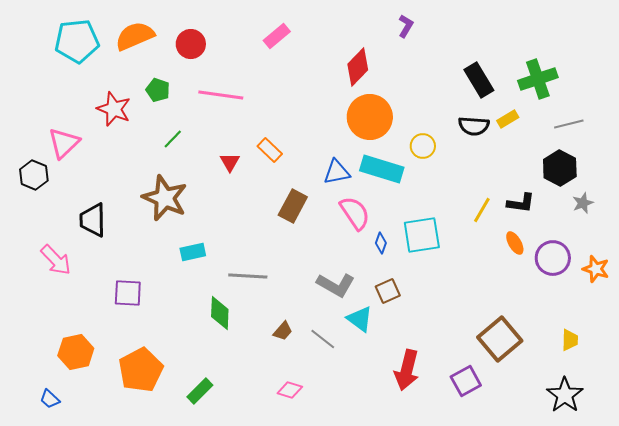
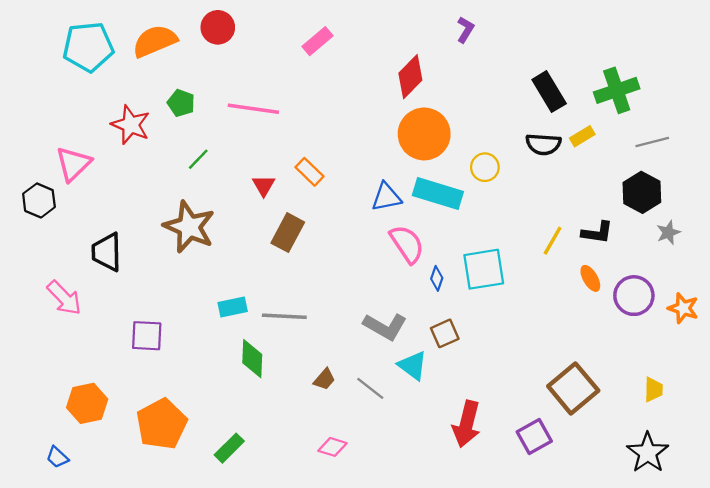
red circle: (191, 44) -> (218, 27), moved
brown rectangle: (293, 206) -> (288, 233), moved
cyan rectangle: (193, 252) -> (233, 307), moved

